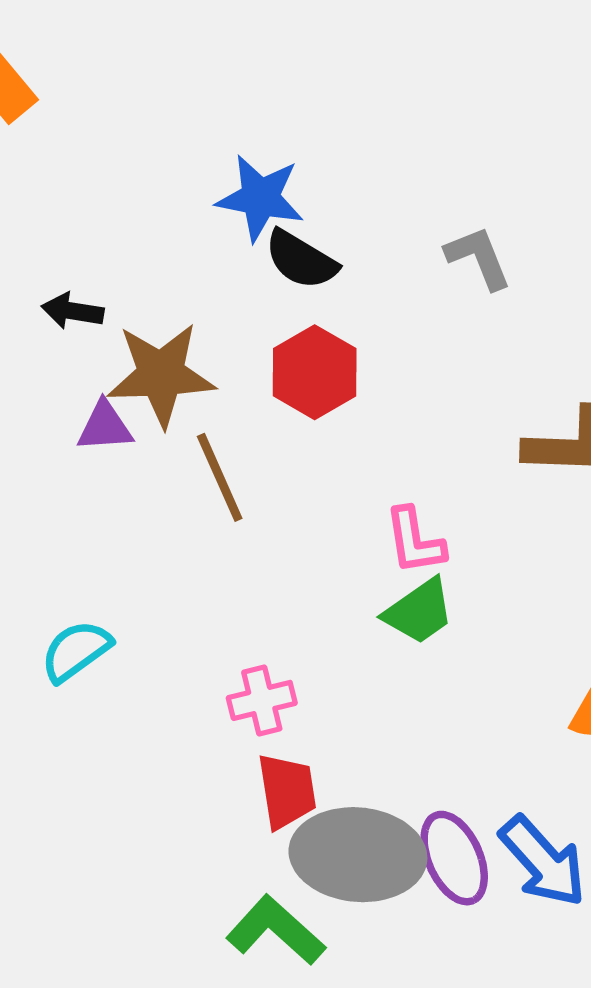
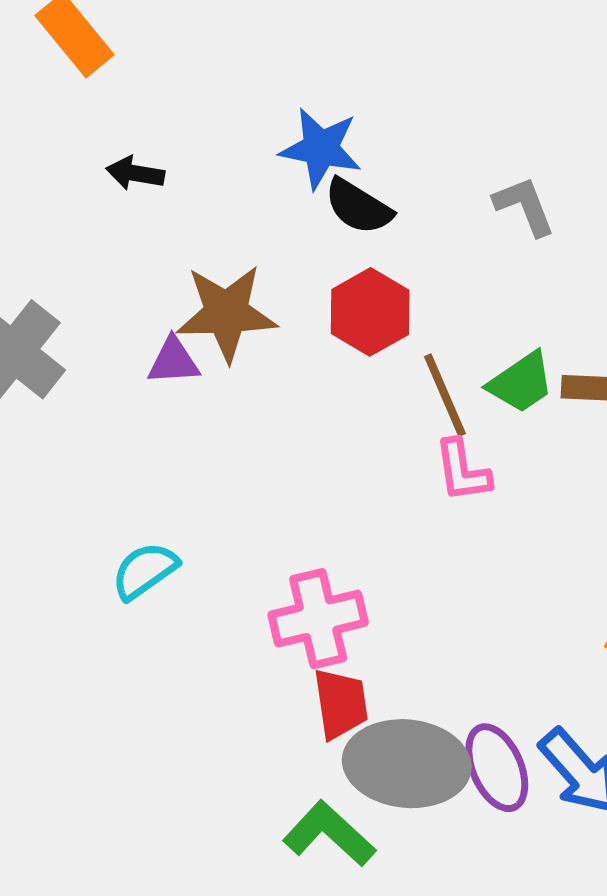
black arrow: (73, 311) -> (135, 173), moved
brown line: (220, 477) -> (445, 395), moved
green trapezoid: (419, 611) -> (521, 383), moved
pink cross: (262, 700) -> (318, 619), size x1.5

